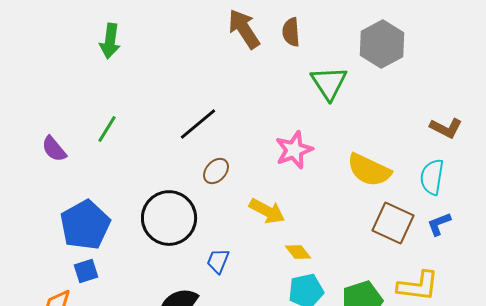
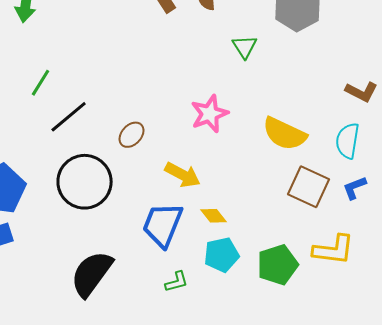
green triangle: (329, 83) -> (245, 47), size x0.7
black line: (198, 124) -> (69, 117), moved
green line: (107, 129) -> (41, 83), moved
blue trapezoid: (218, 261) -> (163, 225), moved, size x1.8

